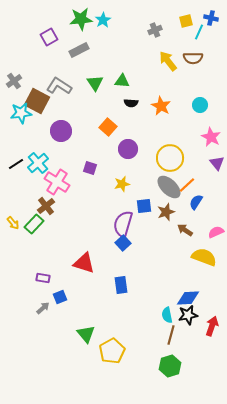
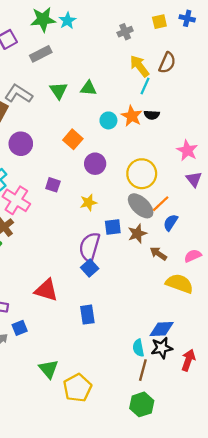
cyan line: (199, 32) -> (145, 86), moved
brown semicircle: (193, 58) -> (167, 63), turned -66
black semicircle: (131, 103) -> (152, 115), moved
cyan circle: (200, 105) -> (108, 120), moved

